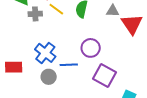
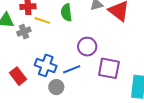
red rectangle: (14, 67) -> (18, 76), moved, turned 72

